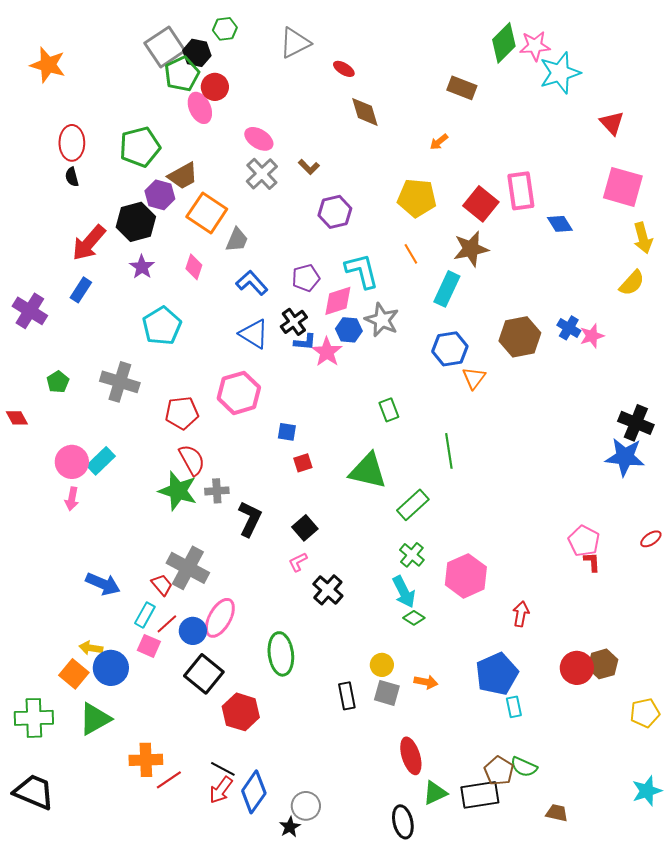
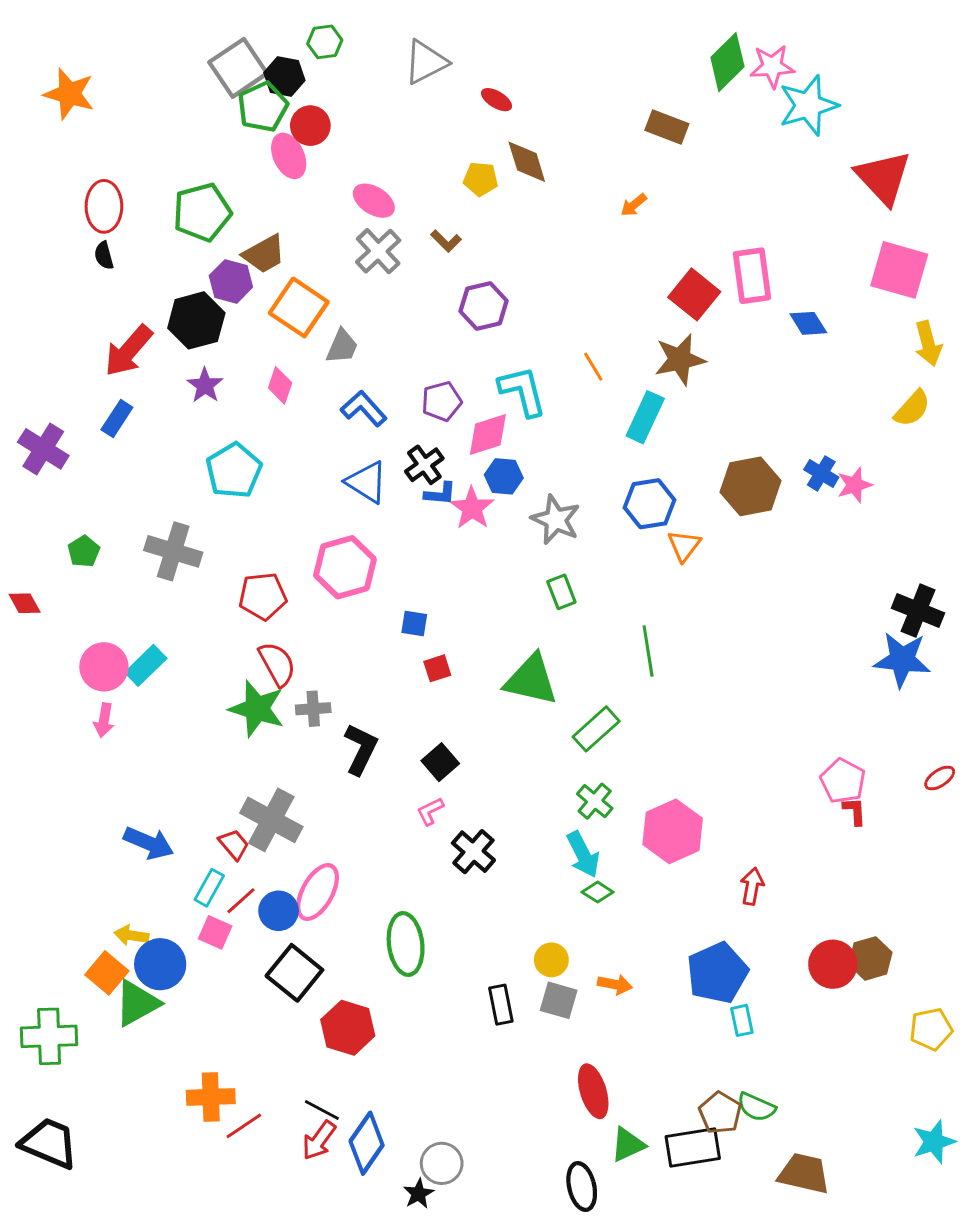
red triangle: (612, 123) -> (883, 178), size x1.6
yellow pentagon: (417, 198) -> (481, 179), moved, size x0.6
gray star: (382, 320) -> (556, 520), moved
green triangle: (95, 719) -> (137, 1003), moved
brown trapezoid: (557, 813) -> (804, 1173), size x1.6

